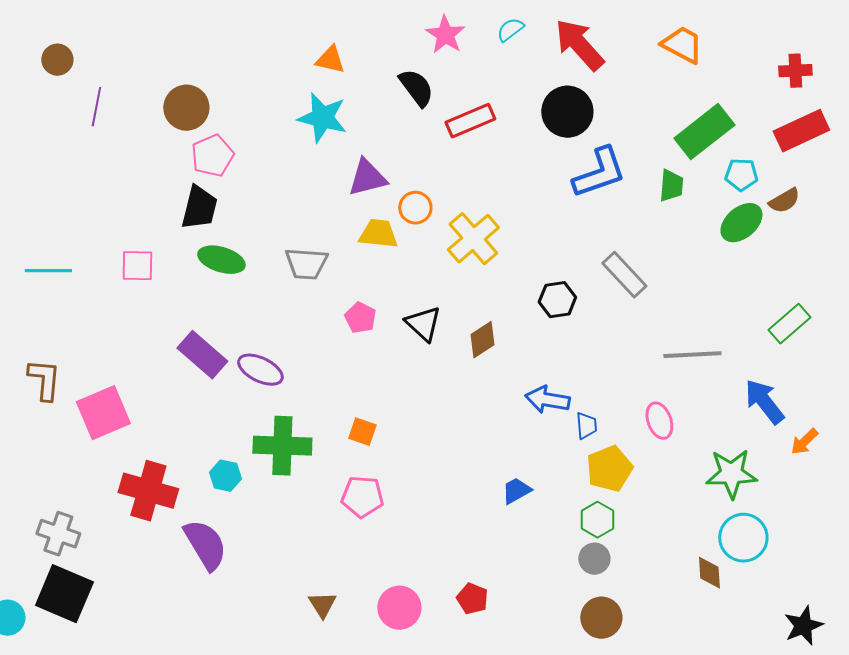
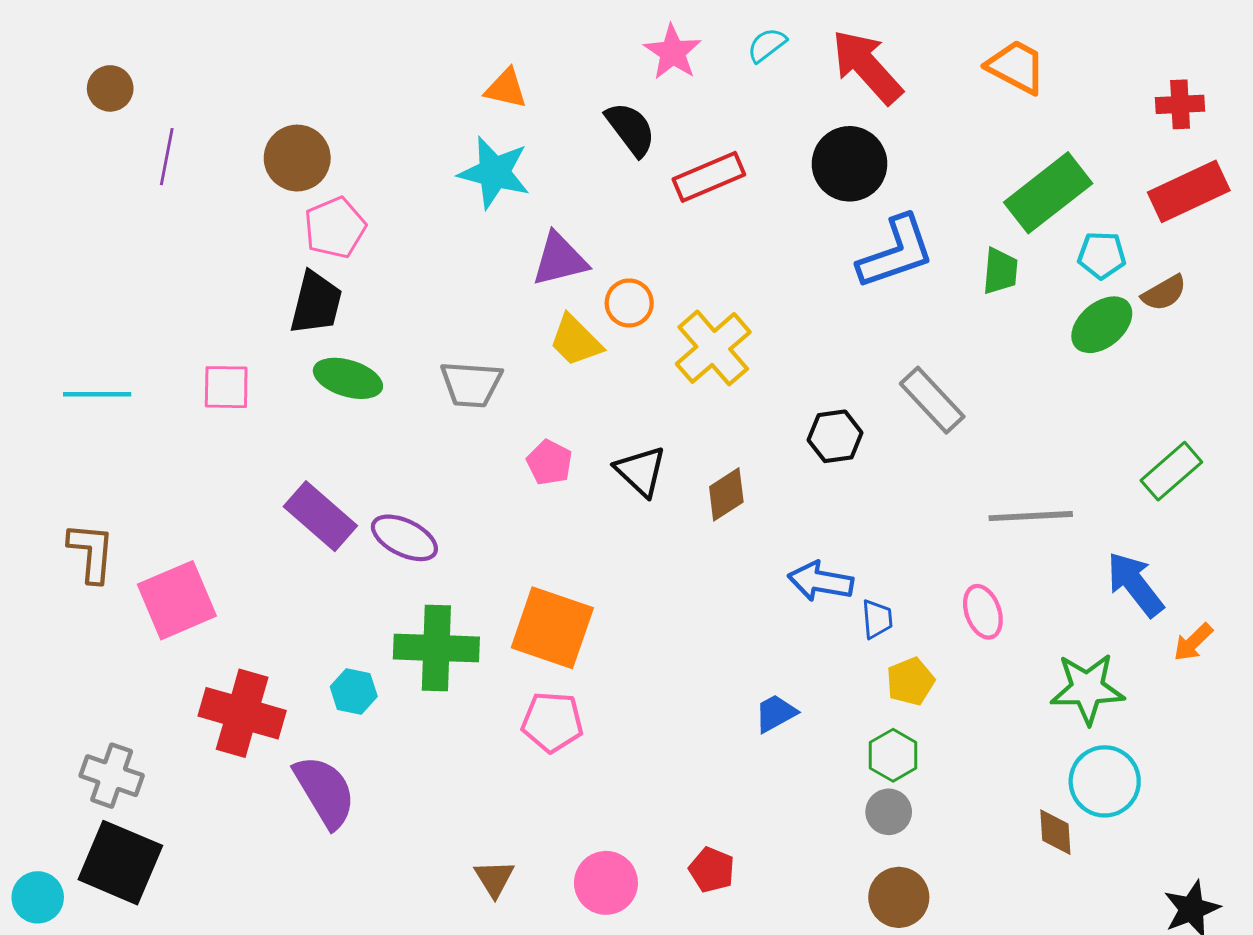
yellow trapezoid: (378, 234) -> (576, 341), turned -141
orange square: (362, 432) -> (552, 628), size x2.0
yellow pentagon: (609, 469) -> (910, 681), size x0.7

